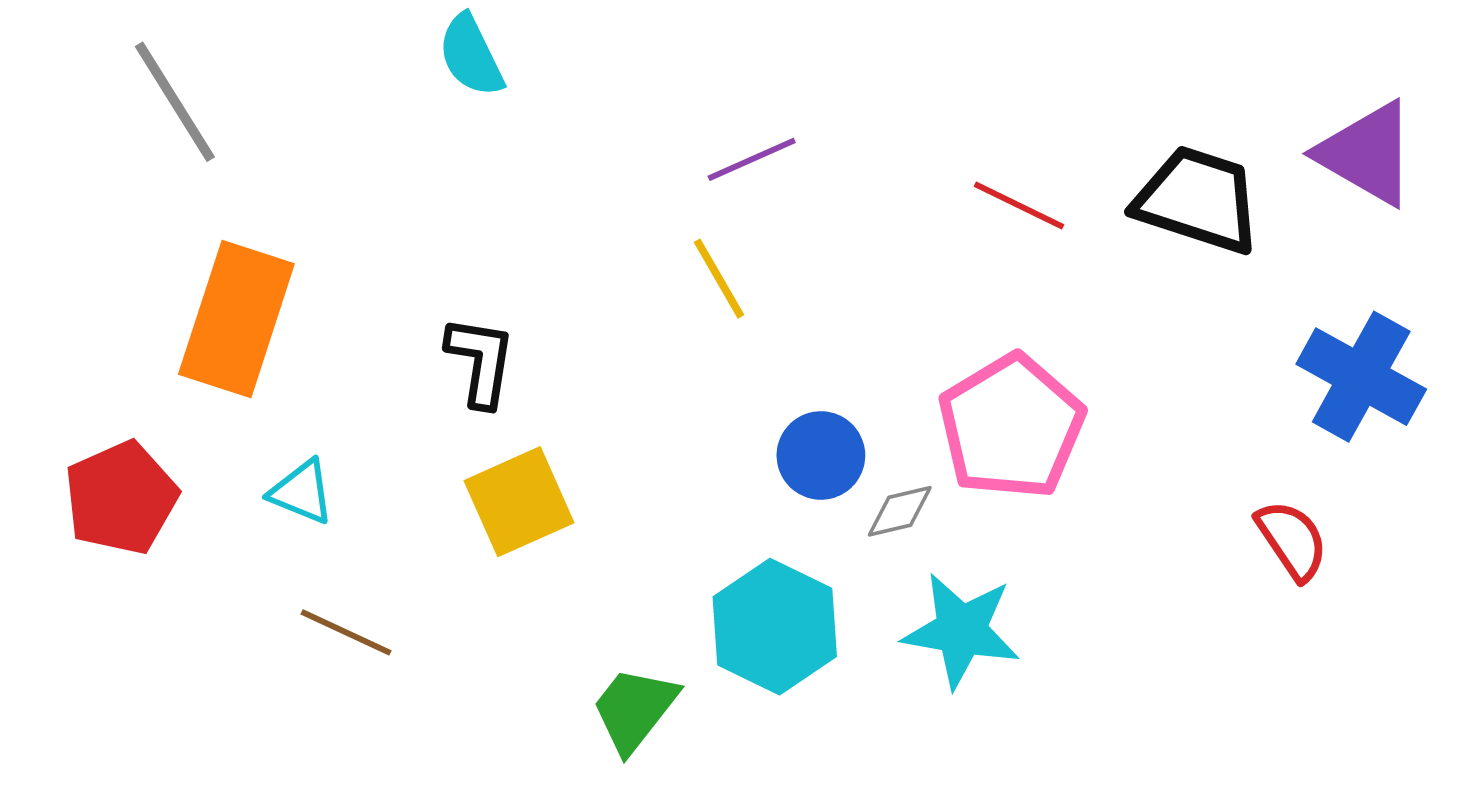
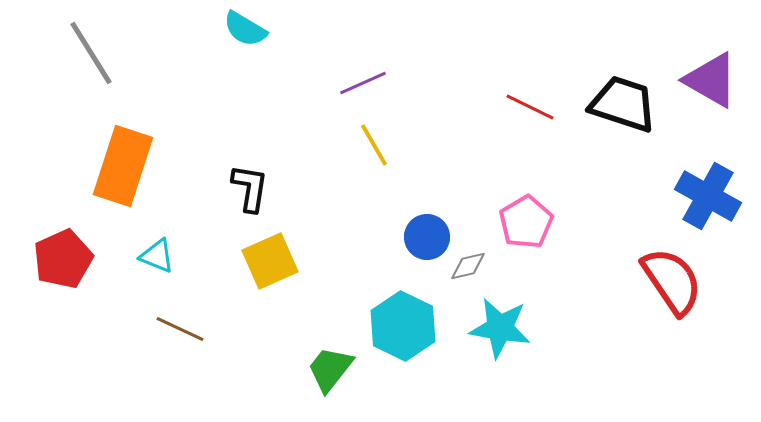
cyan semicircle: (471, 56) -> (245, 29), turned -33
purple line: (752, 159) -> (363, 83), moved
pink pentagon: (1011, 427) -> (526, 222), size x0.7
red semicircle: (1292, 540) -> (672, 281), size x1.6

